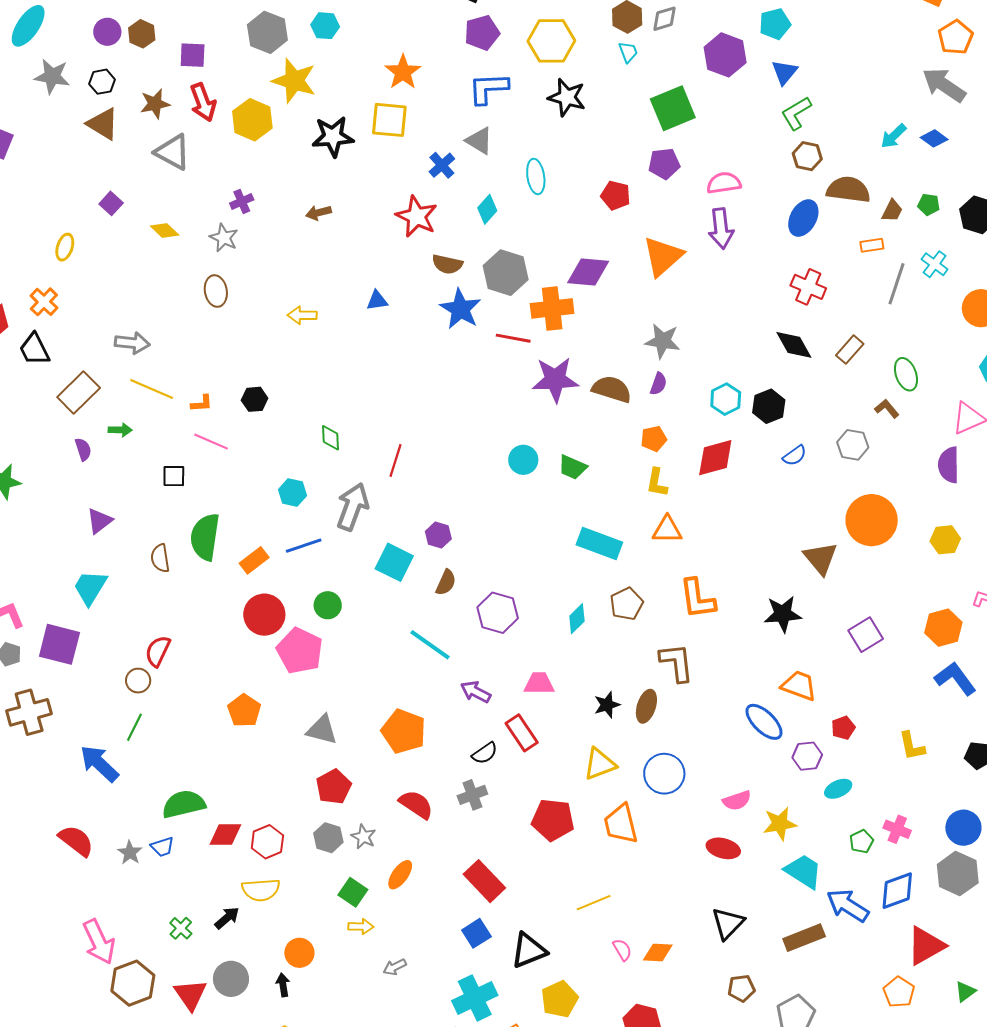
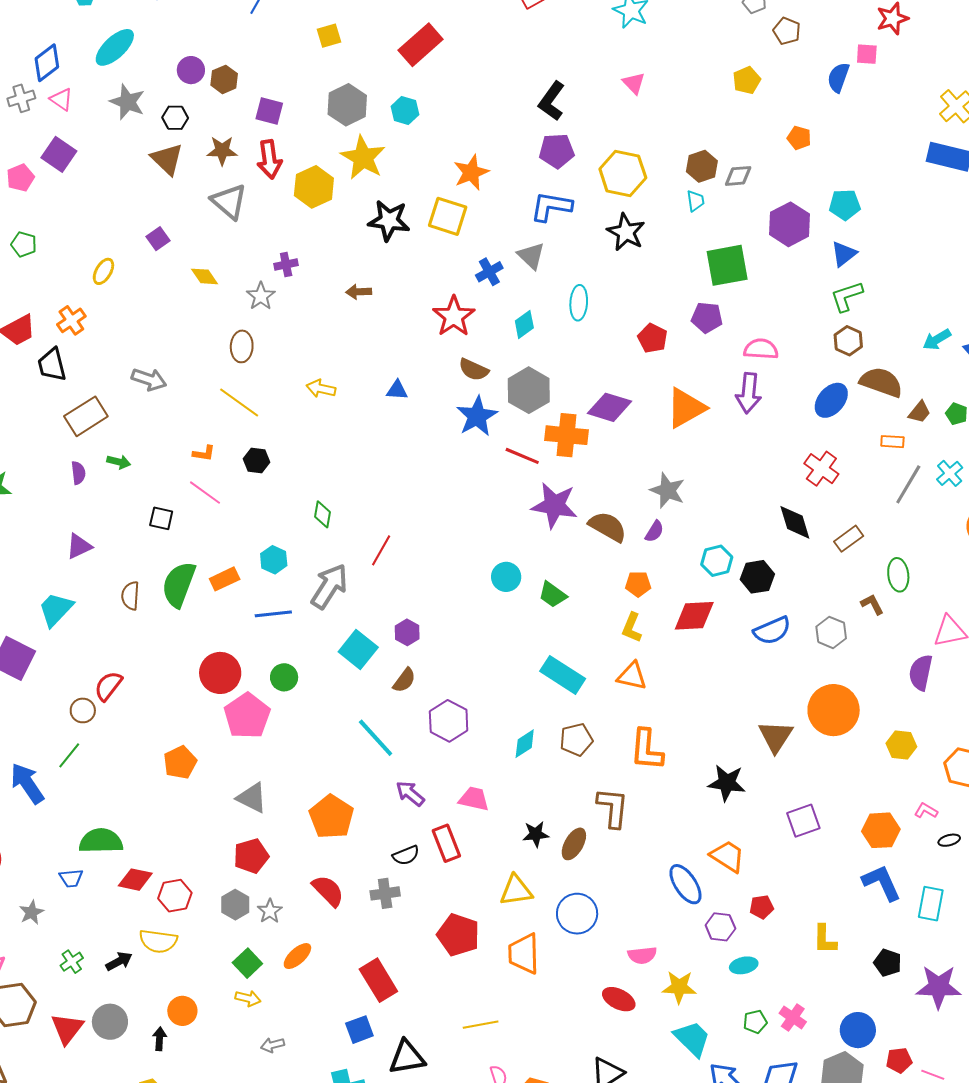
yellow line: (152, 389) -> (239, 403), moved
blue semicircle: (795, 456) -> (772, 631), size x1.5
orange rectangle: (254, 560) -> (225, 579), moved
gray star: (130, 853) -> (31, 912), moved

